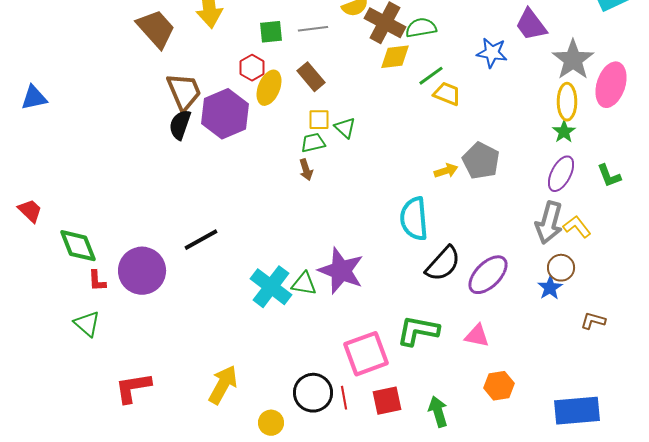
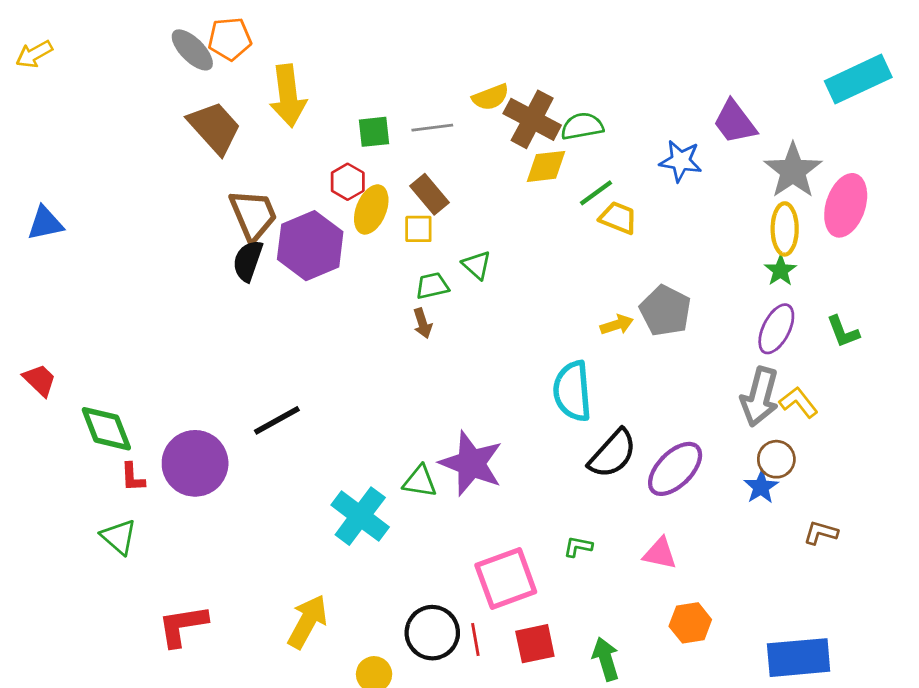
yellow square: (319, 120) -> (418, 229), moved
cyan cross: (271, 287) -> (360, 516), moved
green L-shape: (418, 331) -> (578, 547), size x0.5

